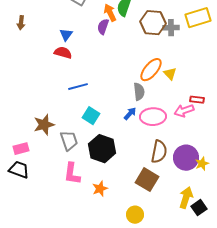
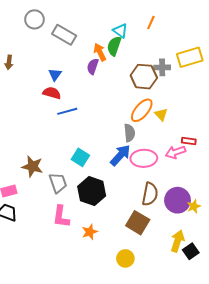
brown hexagon: (153, 23) -> (144, 77), moved
blue line: (78, 87) -> (67, 111), moved
blue arrow: (130, 114) -> (120, 155), size x1.6
brown star: (44, 125) -> (32, 167), turned 30

